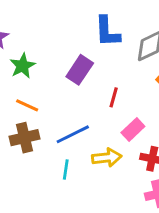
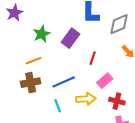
green star: (23, 66) -> (42, 34), moved
orange line: (27, 105) -> (33, 61), turned -49
cyan line: (66, 170) -> (58, 106), turned -32

